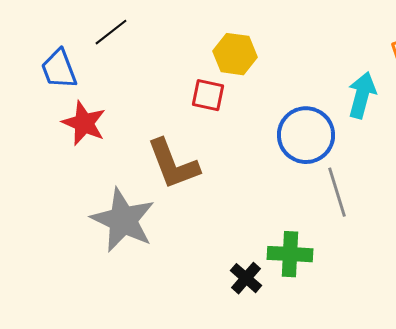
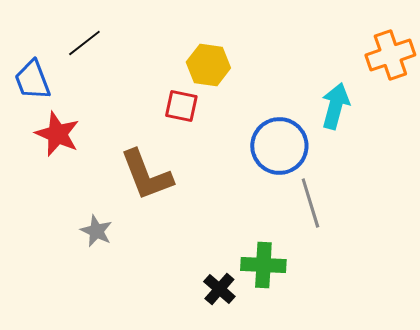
gray star: (123, 220) -> (96, 231), size x0.5

